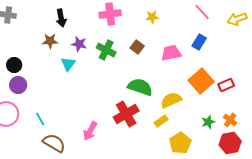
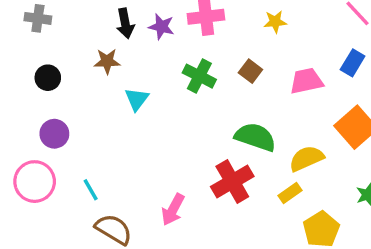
purple star: (79, 44) -> (161, 27), moved
black circle: (14, 65) -> (48, 78), moved

